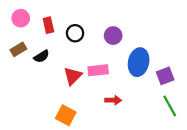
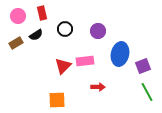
red rectangle: (48, 25) -> (42, 13), moved
black semicircle: (42, 56) -> (36, 35), moved
orange square: (66, 115) -> (57, 100), turned -30

